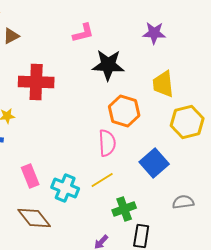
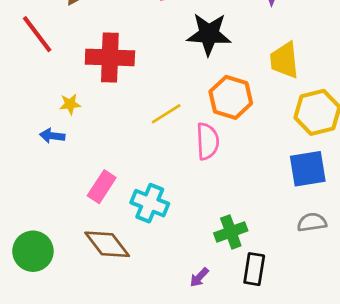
blue square: (154, 163) -> (308, 169), moved, turned 32
pink rectangle: (30, 176) -> (102, 187), turned 55
yellow line: (102, 180) -> (166, 114), moved

